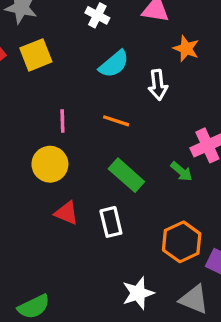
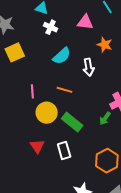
yellow circle: (50, 164) -> (47, 113), moved
green arrow: (181, 171) -> (105, 118), turned 88
red triangle: (66, 213) -> (37, 146), turned 35

